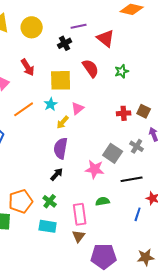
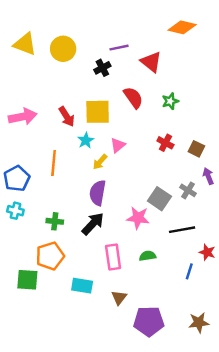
red arrow: (28, 67) -> (67, 117), moved
orange line: (24, 109) -> (54, 163), moved, turned -50
red cross: (124, 113) -> (165, 143), moved, turned 32
black arrow: (57, 174) -> (93, 224), size x1.5
green cross: (50, 201) -> (55, 221), moved, turned -32
pink rectangle: (80, 214) -> (113, 257), moved

